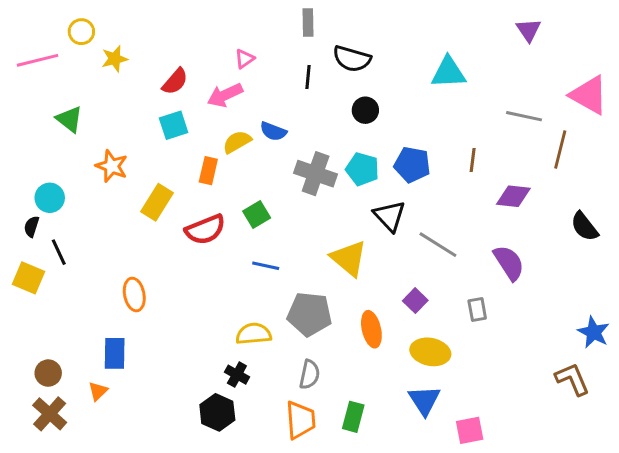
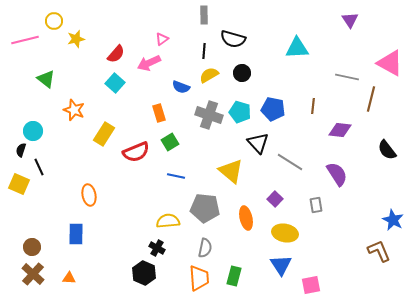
cyan square: (174, 125) -> (115, 83), turned -30
yellow semicircle: (237, 142) -> (209, 75), moved
orange rectangle: (208, 171) -> (159, 113), moved, turned -30
orange triangle: (98, 391) -> (69, 278), moved, turned 48

